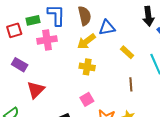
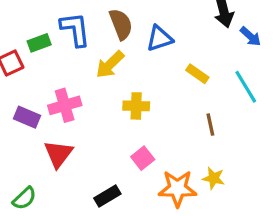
pink cross: (47, 40) -> (65, 105), moved
yellow arrow: (86, 41) -> (110, 64), moved

